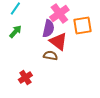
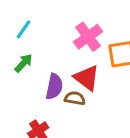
purple semicircle: (48, 28) -> (54, 87), moved

